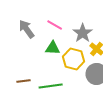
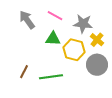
gray star: (83, 33) -> (83, 24), turned -30
brown line: (24, 81) -> (24, 72), turned -56

